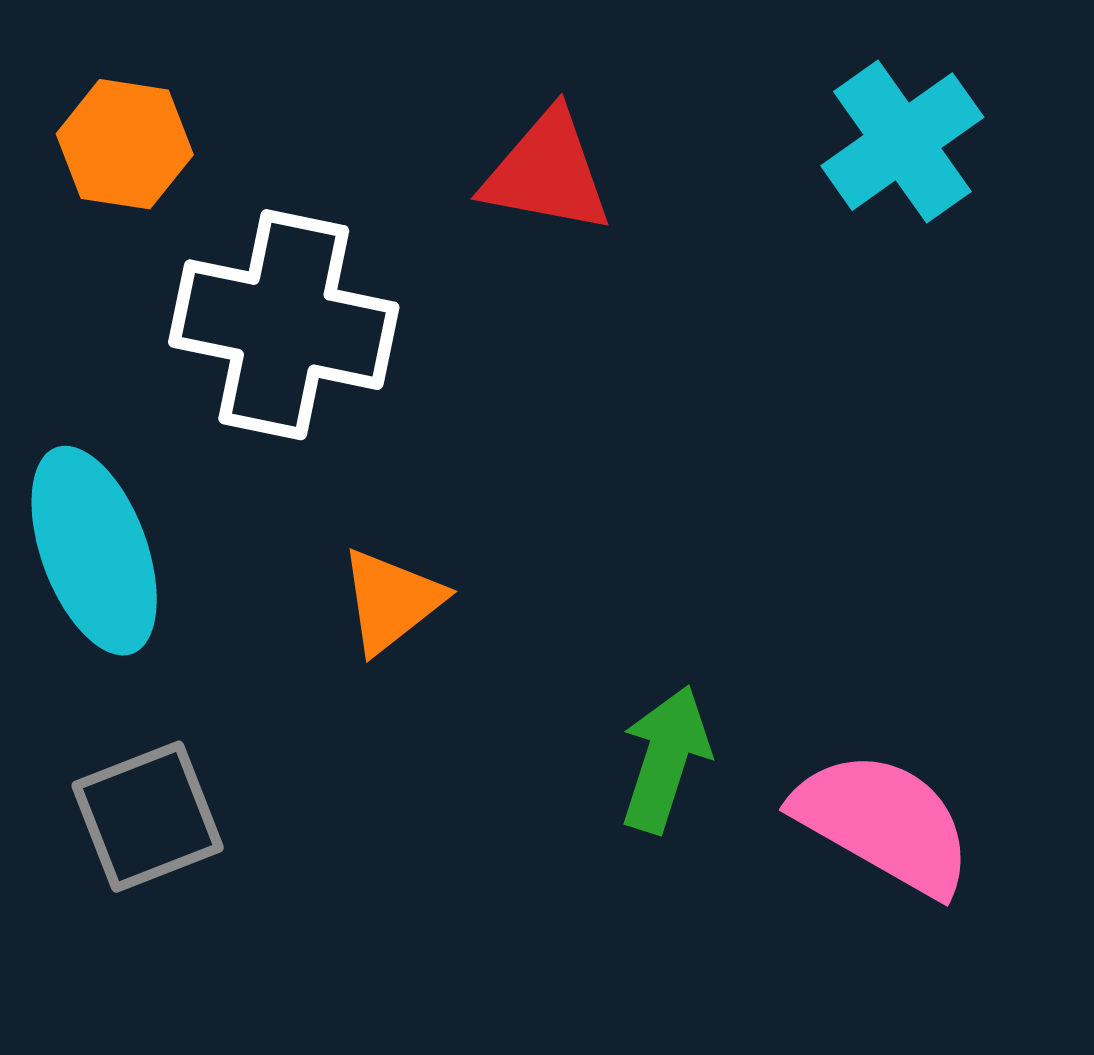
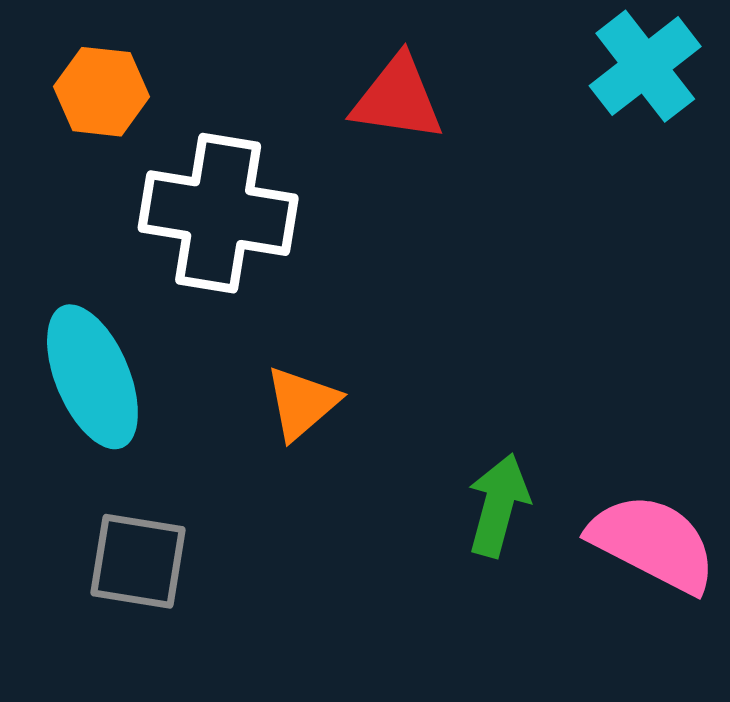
gray square: (148, 817) -> (138, 561), turned 33

